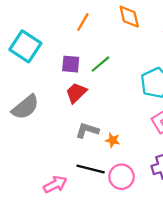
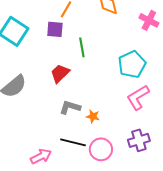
purple square: (71, 64) -> (55, 29), moved
green line: (100, 64) -> (82, 47), turned -60

